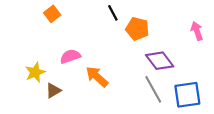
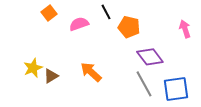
pink semicircle: (70, 56) -> (79, 24), moved
brown triangle: (53, 90) -> (51, 76), moved

